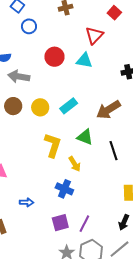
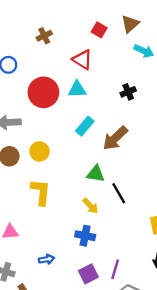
red triangle: (94, 35) -> (82, 60), turned -30
red circle: (54, 57) -> (43, 92), size x1.4
cyan rectangle: (69, 106) -> (85, 126), moved
yellow L-shape: (53, 145) -> (41, 192), moved
black line: (113, 151) -> (119, 193), moved

